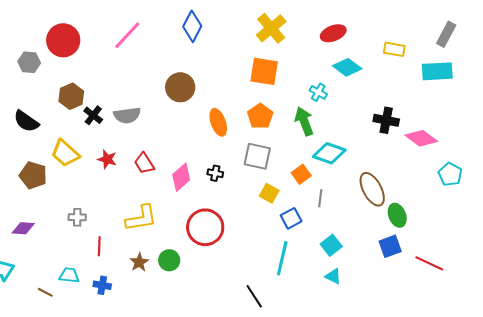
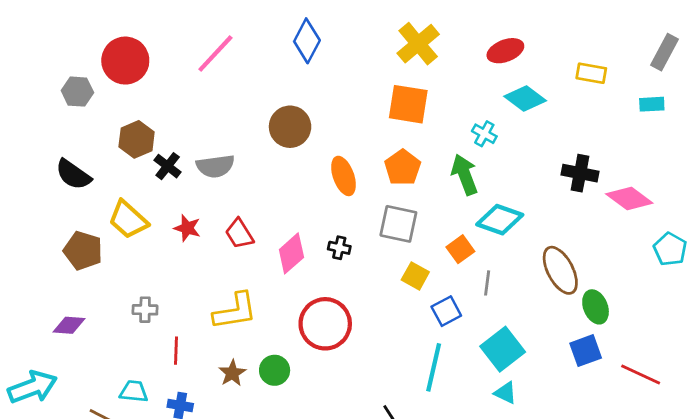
cyan rectangle: (437, 71) -> (652, 104), size x0.6
cyan square: (331, 245) -> (503, 349), size x1.4

